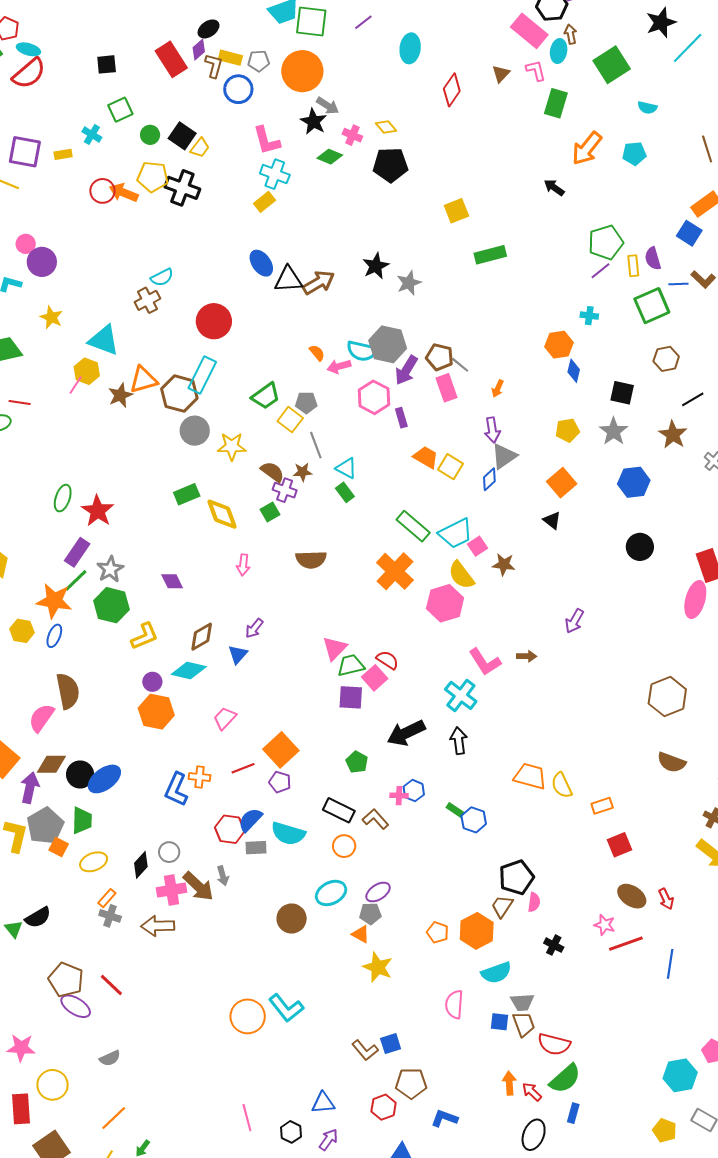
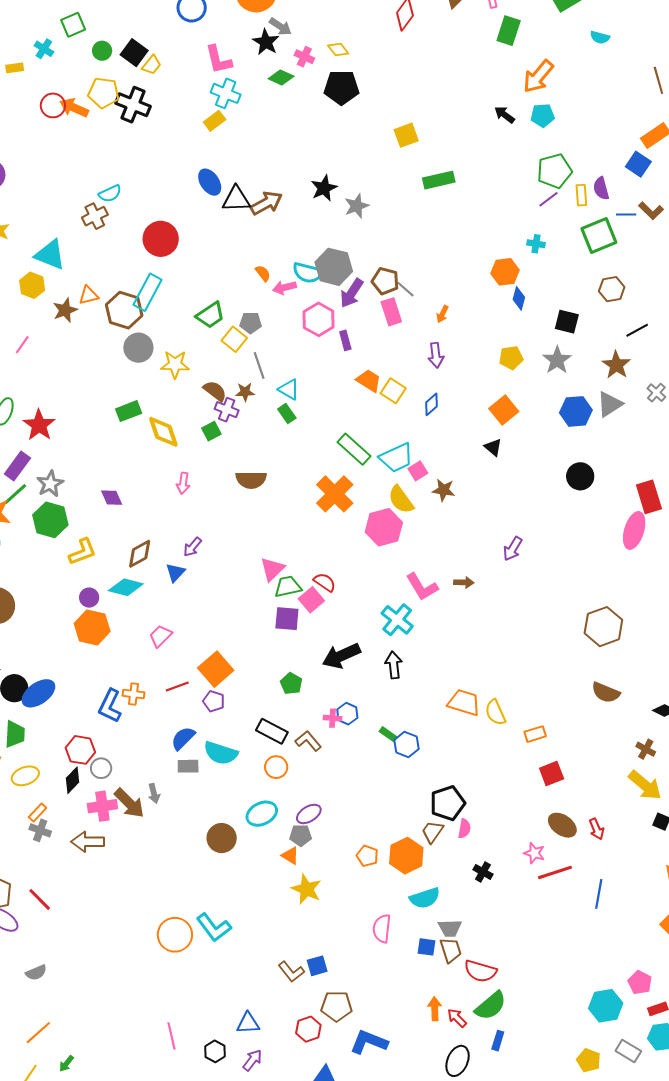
cyan pentagon: (634, 153) -> (543, 115), moved
orange triangle: (143, 380) -> (89, 295), size x0.7
pink line: (76, 385) -> (22, 345), moved
gray triangle: (504, 456) -> (610, 404), moved
red hexagon: (230, 829) -> (80, 750), moved
blue L-shape: (444, 1118) -> (369, 1042), size x1.4

